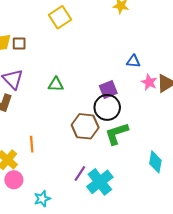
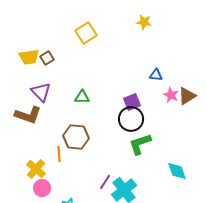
brown square: (19, 43) -> (47, 58), turned -32
brown hexagon: (85, 126) -> (76, 137), moved
cyan diamond: (155, 162) -> (177, 171), turned -30

